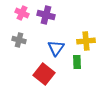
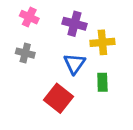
purple cross: (46, 15) -> (74, 24), moved
yellow cross: (86, 41) -> (102, 42), moved

